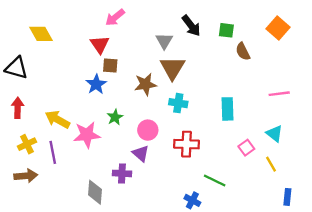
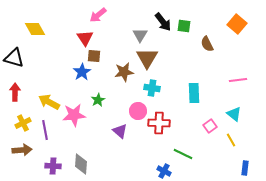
green square: (226, 30) -> (184, 26), moved
pink circle: (148, 130) -> (138, 111), moved
purple cross: (122, 173) -> (53, 166), moved

